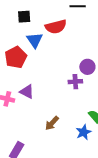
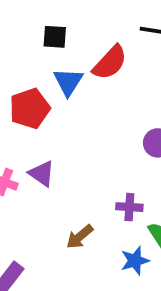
red semicircle: (56, 27) -> (110, 63), turned -40
purple cross: (75, 82) -> (129, 207), moved

